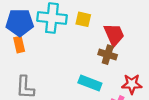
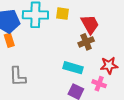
brown cross: (108, 55) -> (86, 42), turned -35

